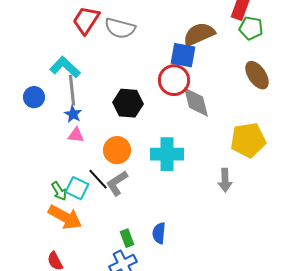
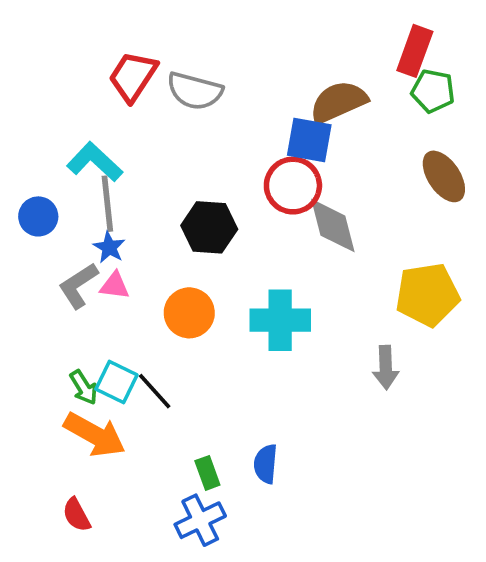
black line: (98, 179) -> (155, 391), moved
gray L-shape: (117, 183) -> (78, 286), moved

